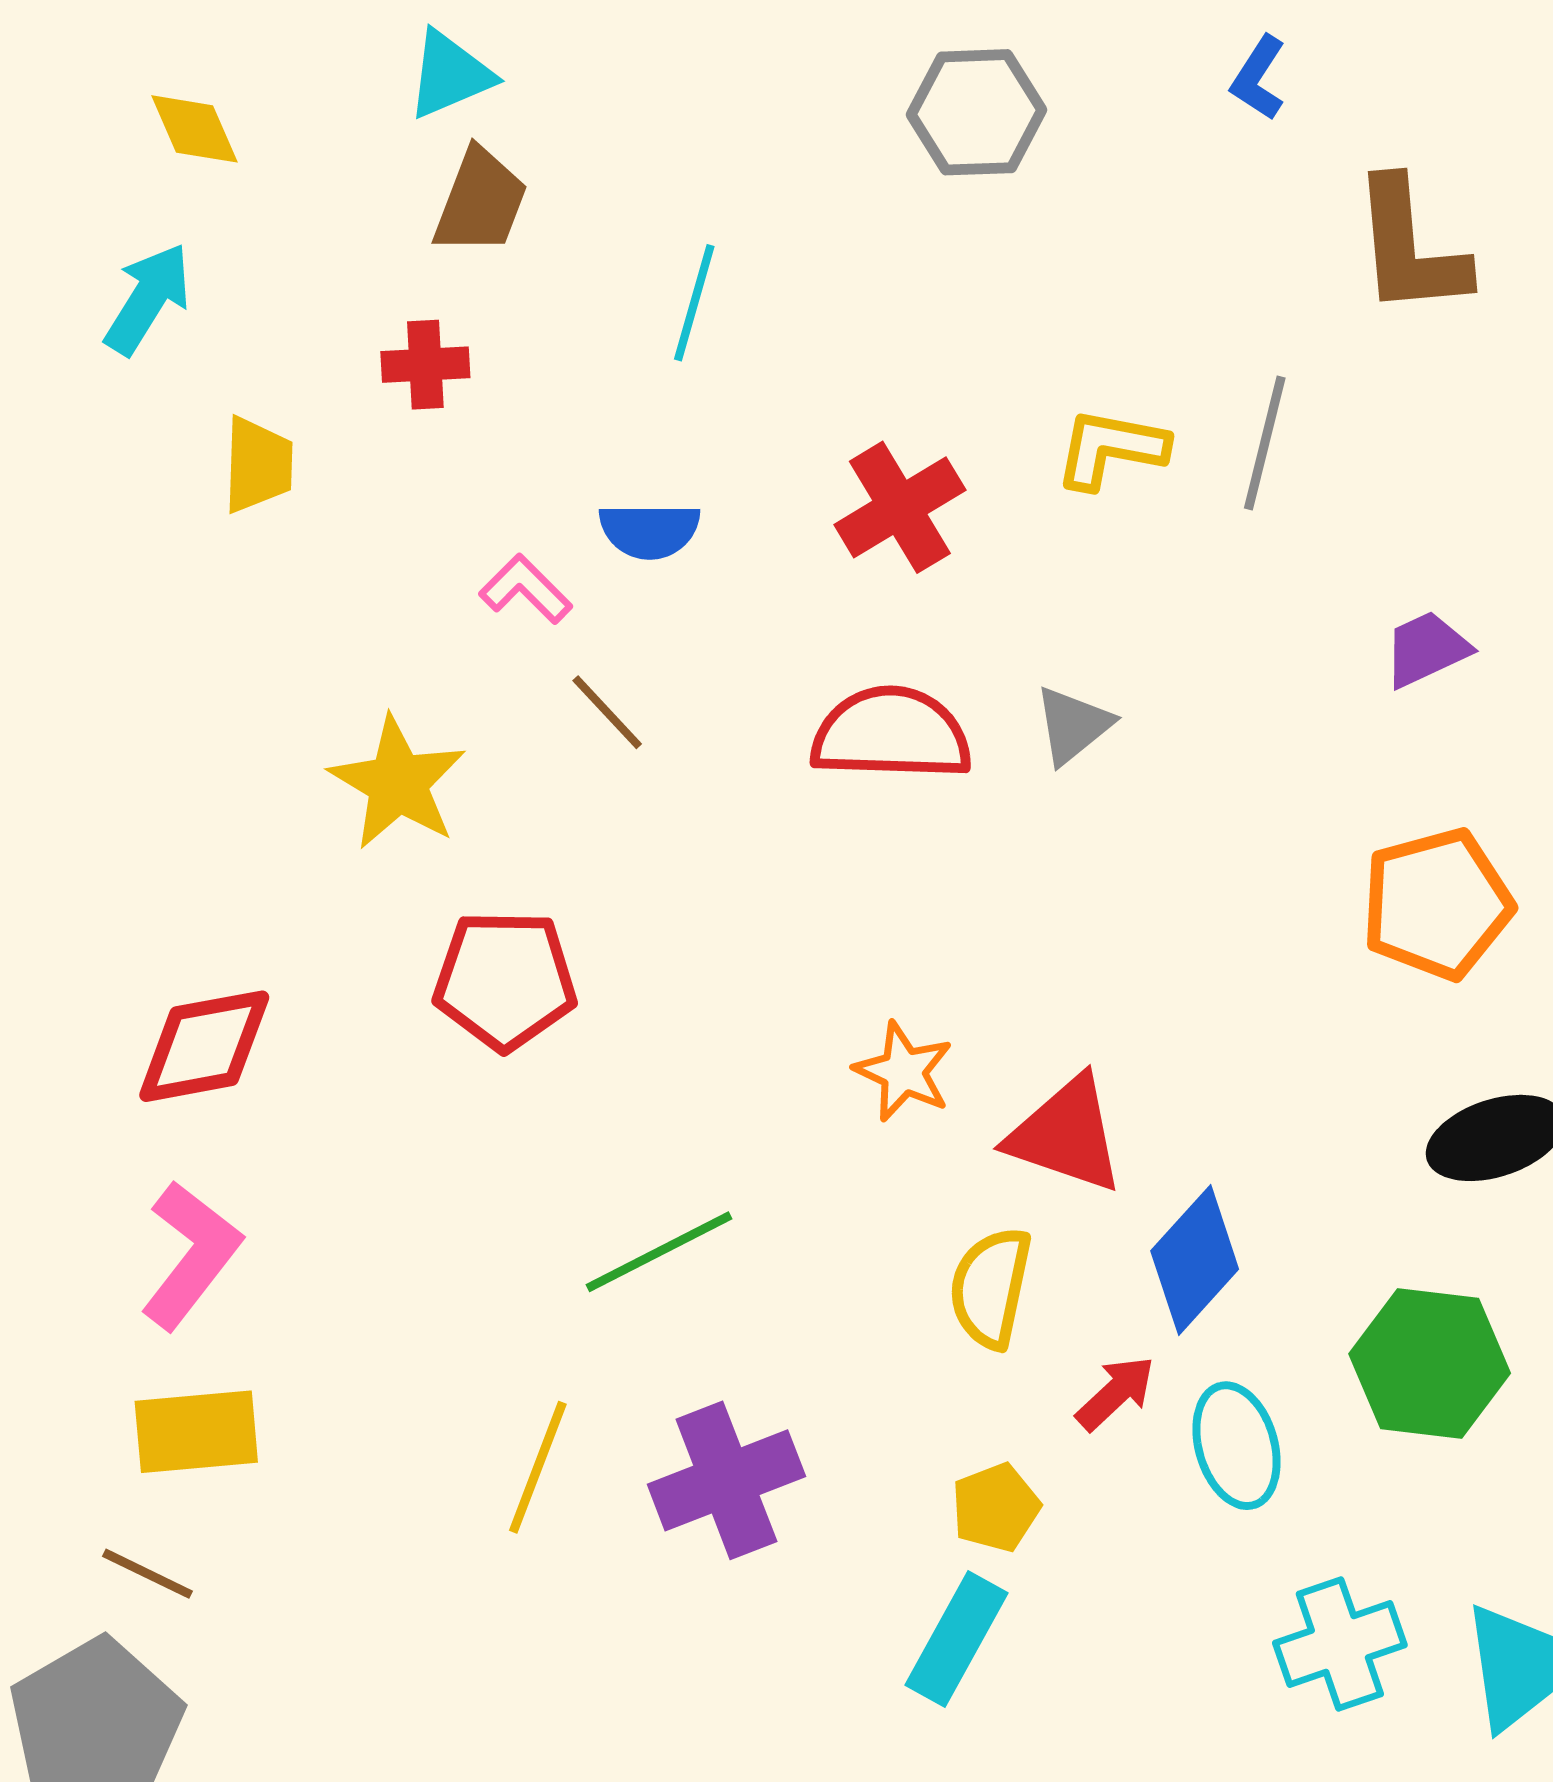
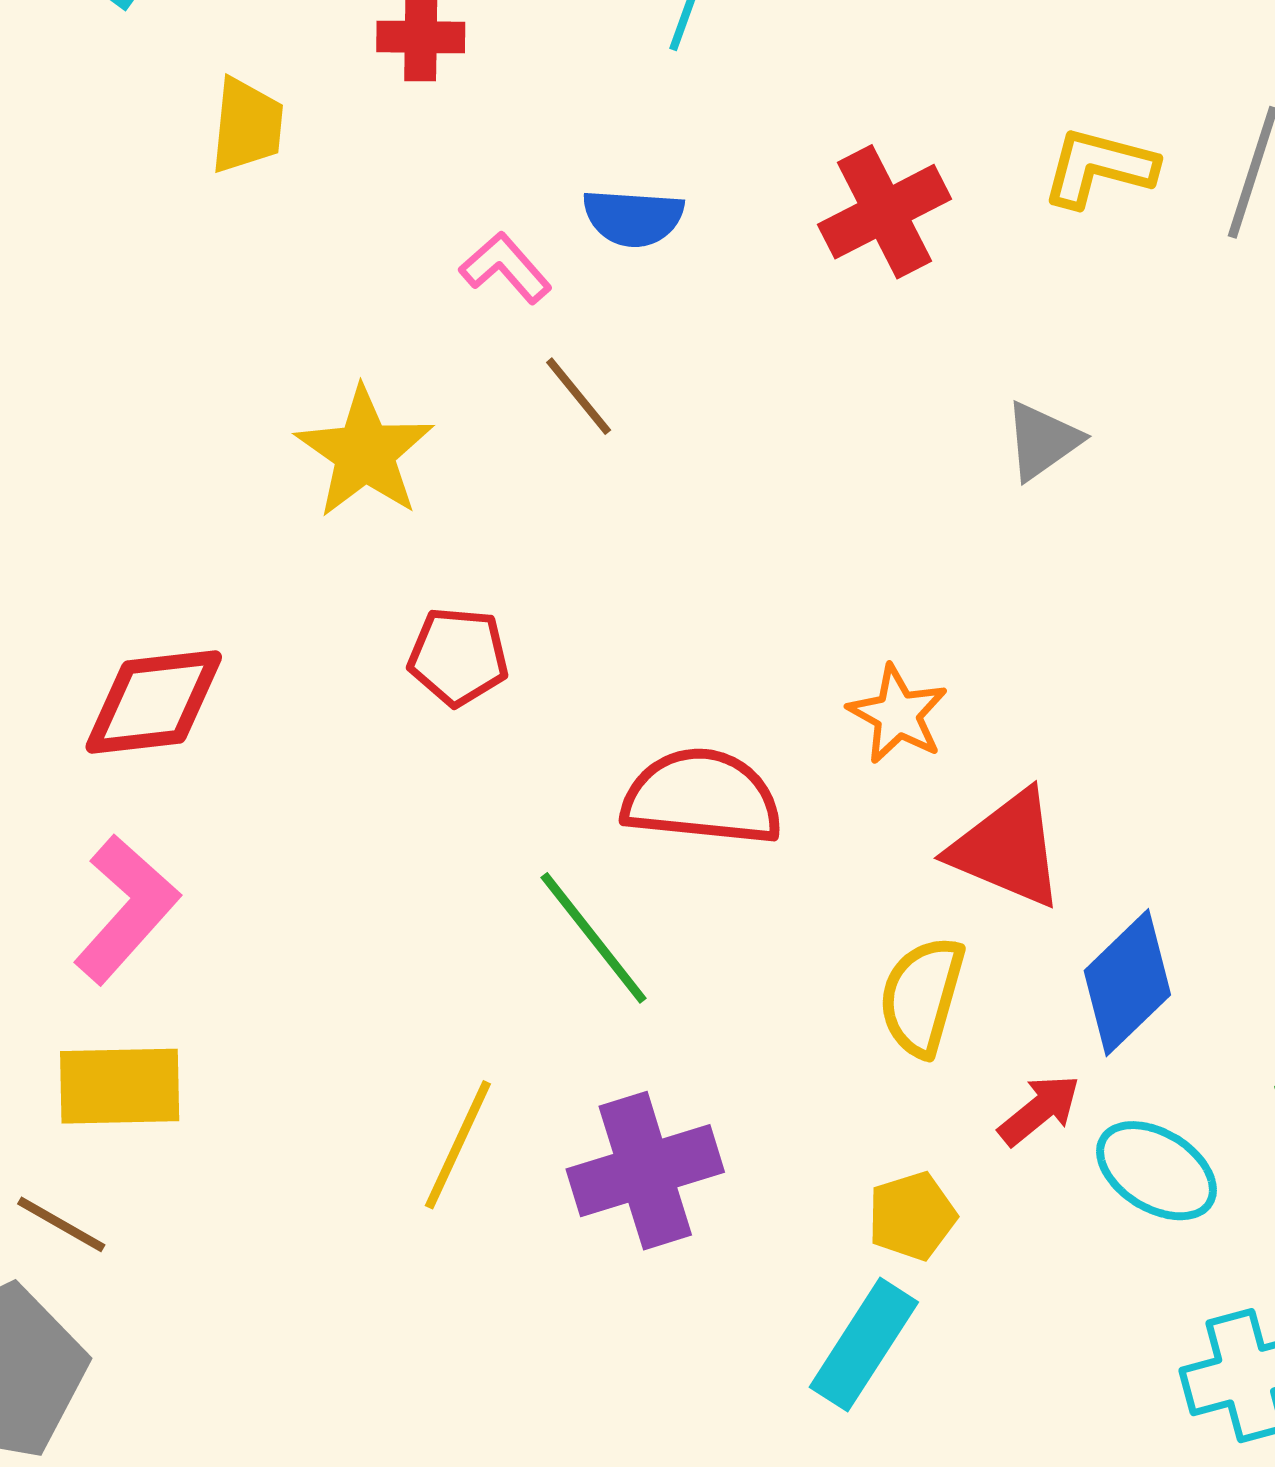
red semicircle: (891, 734) -> (702, 797), moved
red pentagon: (505, 980) -> (458, 657), size x0.7
orange star: (904, 1072) -> (898, 714), moved
green line: (659, 1252) -> (594, 938), turned 75
cyan ellipse: (1237, 1446) -> (1157, 1171), turned -46

